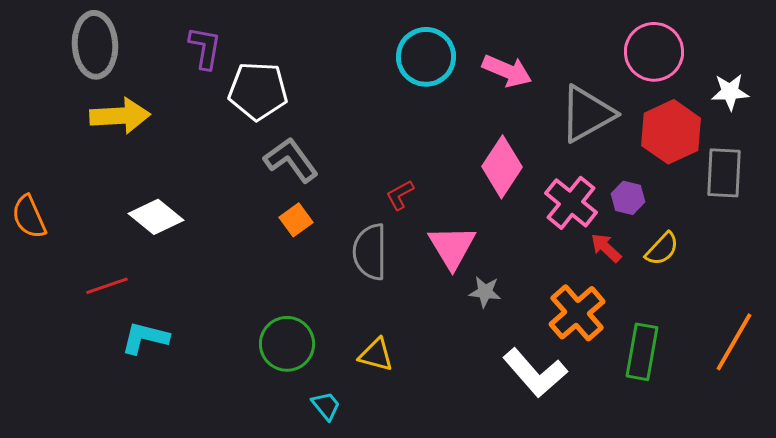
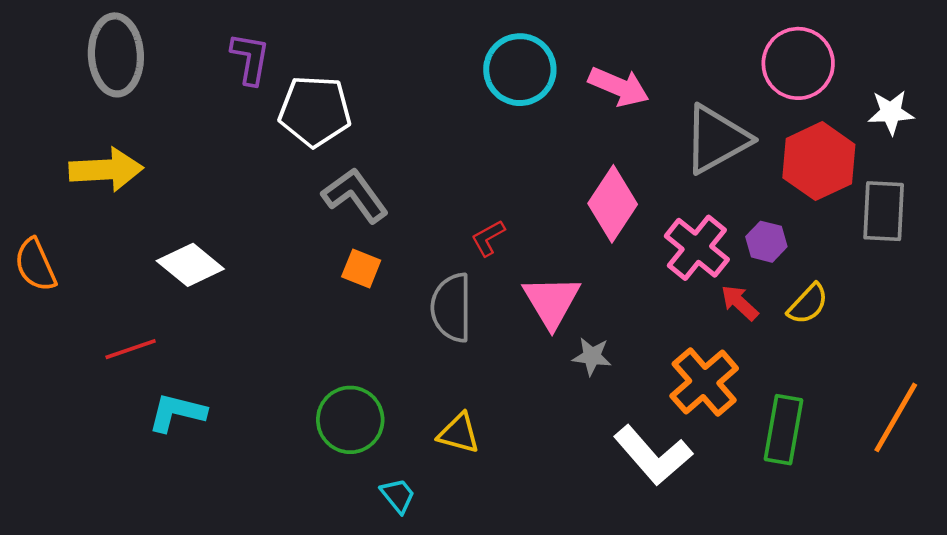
yellow arrow: (120, 116) -> (106, 170), moved
orange square: (296, 220) -> (361, 269), turned -32

